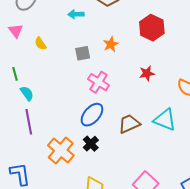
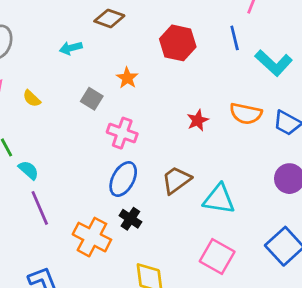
gray square: (83, 53) -> (92, 99), turned -35
red star: (147, 73) -> (198, 120), moved
cyan triangle: (165, 120) -> (219, 199), moved

